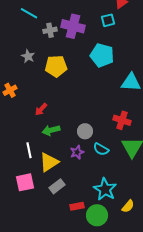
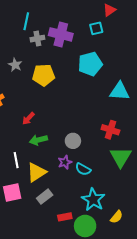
cyan line: (29, 13) -> (26, 21), moved, turned 72
cyan pentagon: (102, 55) -> (90, 64), turned -30
cyan semicircle: (101, 149) -> (83, 169), moved

